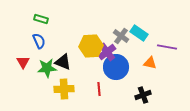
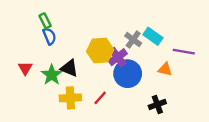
green rectangle: (41, 19) -> (45, 21), turned 48
blue semicircle: (39, 41) -> (49, 36), moved
green star: (47, 68) -> (52, 75), turned -30
red line: (99, 89) -> (100, 98), moved, turned 48

